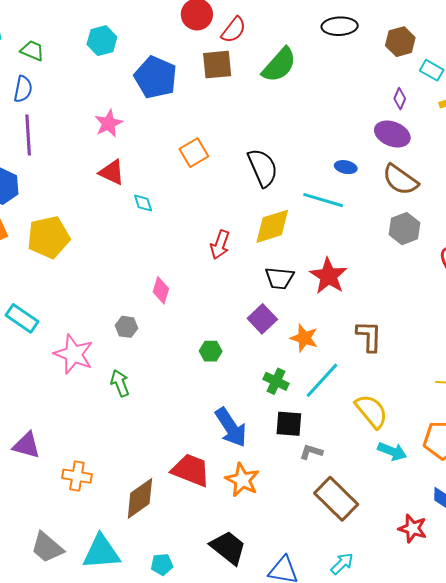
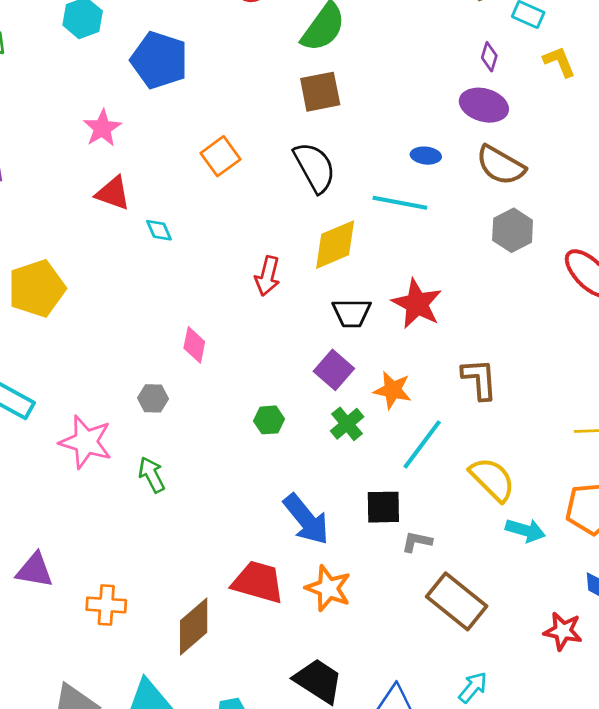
brown square: (217, 65) -> (320, 92), moved
green cross: (276, 381) -> (347, 424), moved, turned 30

